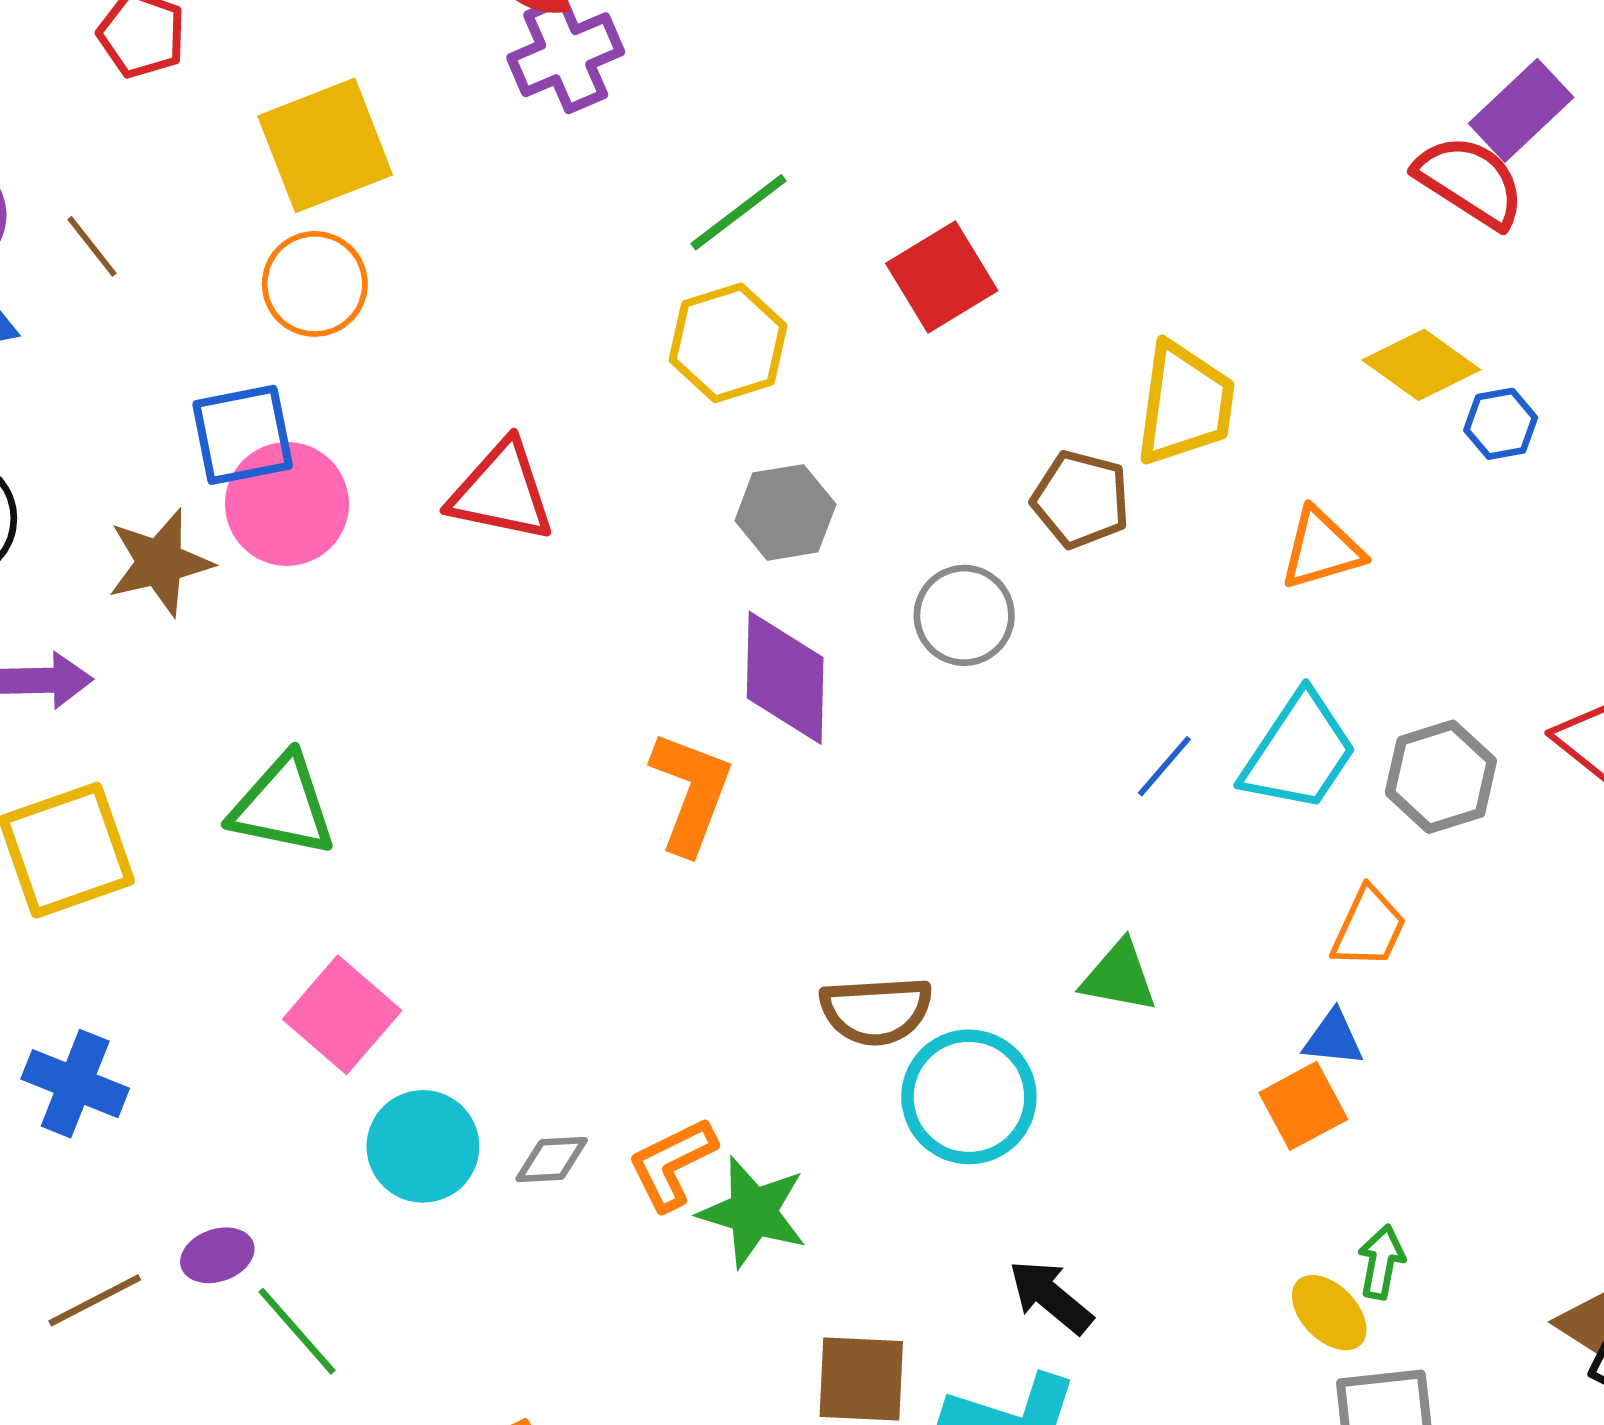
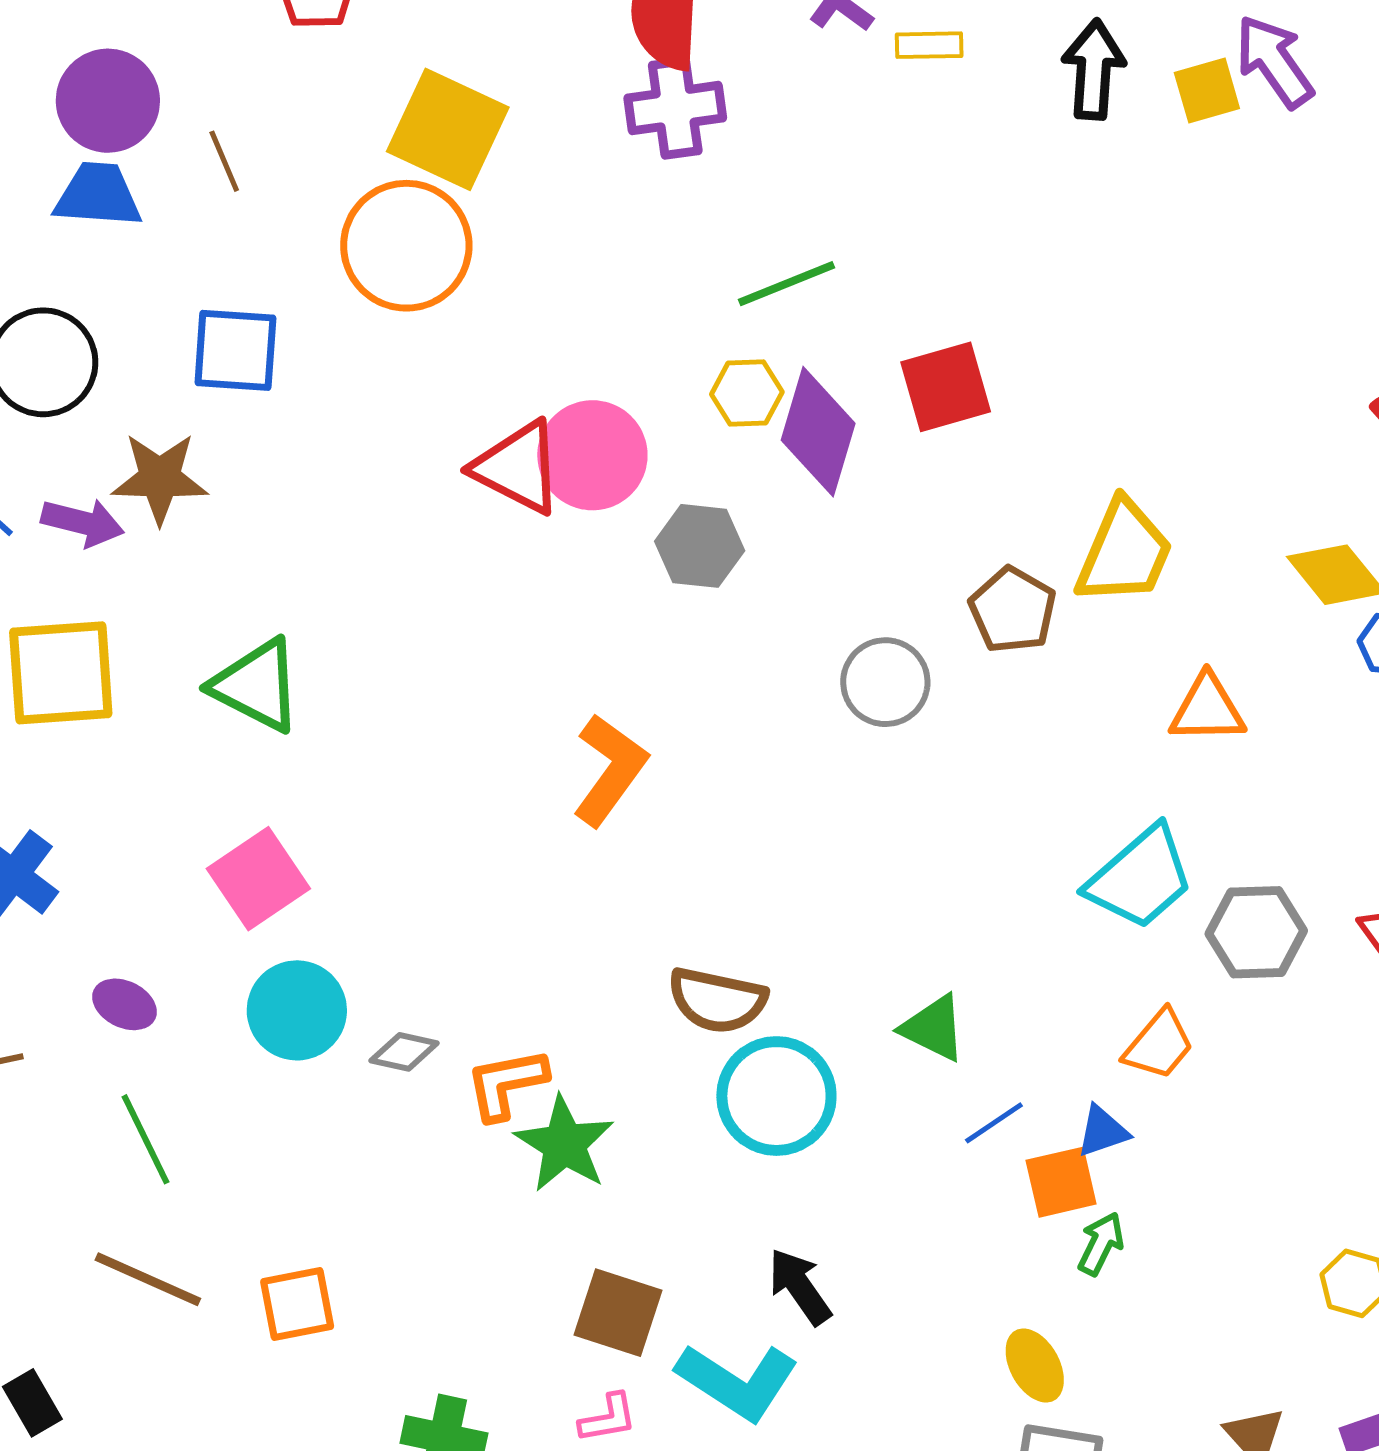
yellow square: (325, 145) -> (448, 129), turned 31
orange circle: (315, 284) -> (406, 246), size x1.4
yellow hexagon: (728, 343) -> (747, 393), size x0.7
blue square: (243, 435) -> (235, 350), moved
pink circle: (287, 504) -> (592, 455), moved
gray hexagon: (785, 512) -> (700, 546), moved
brown star: (160, 562) -> (160, 478), moved
purple diamond: (785, 678) -> (818, 432), moved
blue line: (1164, 766) -> (994, 1123), moved
blue triangle: (1333, 1038) -> (1103, 1131), turned -40
purple ellipse: (217, 1255) -> (125, 1004), moved, turned 30
green arrow: (1381, 1262) -> (1101, 1244), moved

